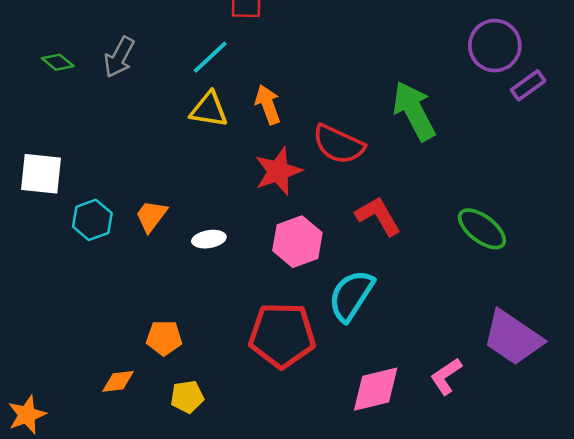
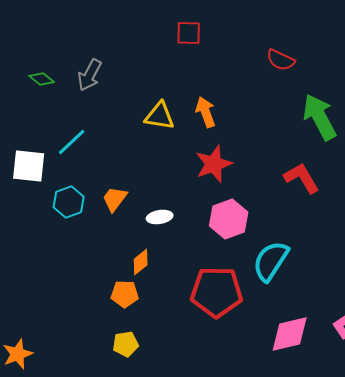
cyan line: (210, 57) -> (72, 142), moved
red semicircle: (338, 144) -> (281, 60), moved, size x0.7
red L-shape: (378, 216) -> (302, 178), moved
orange diamond: (118, 381) -> (141, 262), moved, turned -32
yellow pentagon: (187, 397) -> (126, 344), moved

